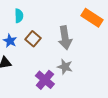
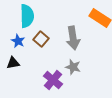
cyan semicircle: (19, 16) -> (27, 16), size x1.6

